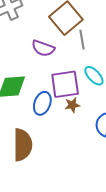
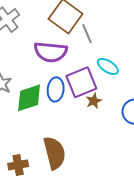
purple semicircle: (43, 48) -> (51, 52), size x1.4
blue ellipse: (42, 103) -> (56, 89), moved

